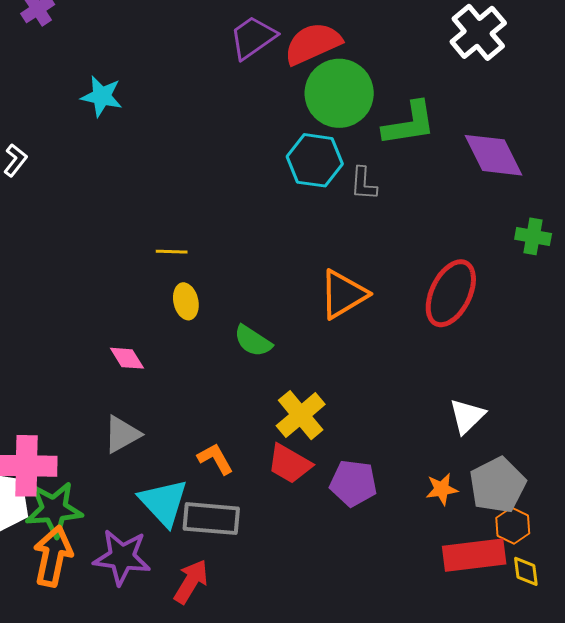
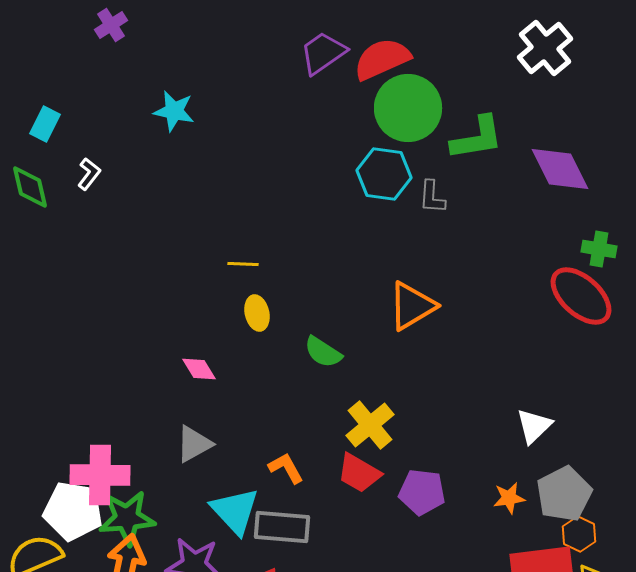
red ellipse: (451, 293) -> (581, 296), moved, turned -74

